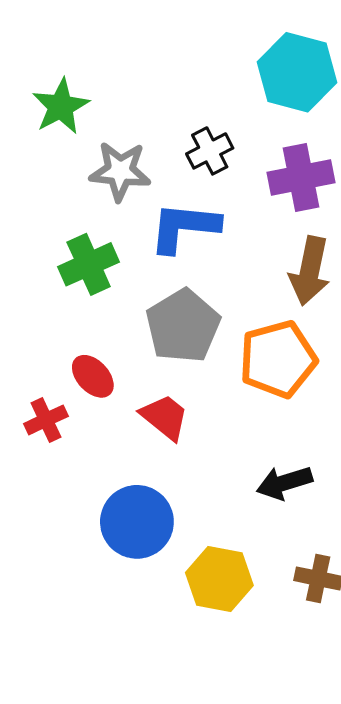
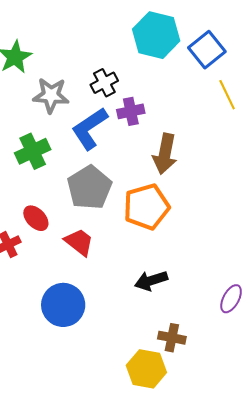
purple cross: (301, 178) -> (131, 111), moved, size x0.7
blue L-shape: (184, 227) -> (90, 128), turned -39
yellow hexagon: (219, 579) -> (146, 369), moved

